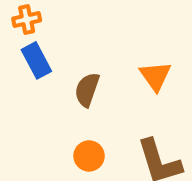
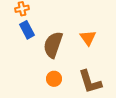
brown semicircle: (87, 90) -> (53, 45), size x1.5

